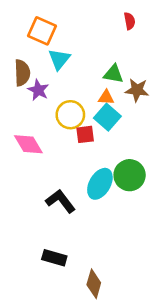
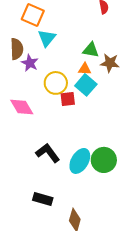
green circle: (130, 175) -> (104, 160), moved
cyan ellipse: (100, 184) -> (80, 161), moved

